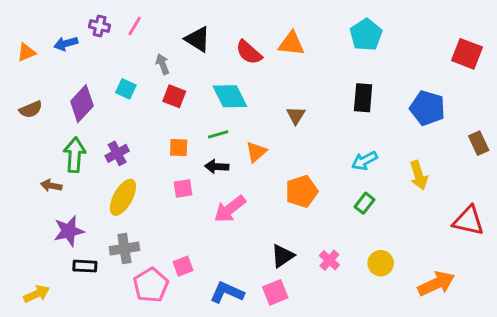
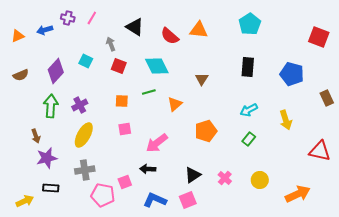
black arrow: (217, 167) -> (148, 169), moved
brown arrow: (51, 186) -> (36, 136), moved, turned -120
black rectangle: (85, 266) -> (51, 188), moved
pink pentagon: (151, 285) -> (103, 195), turned -30

